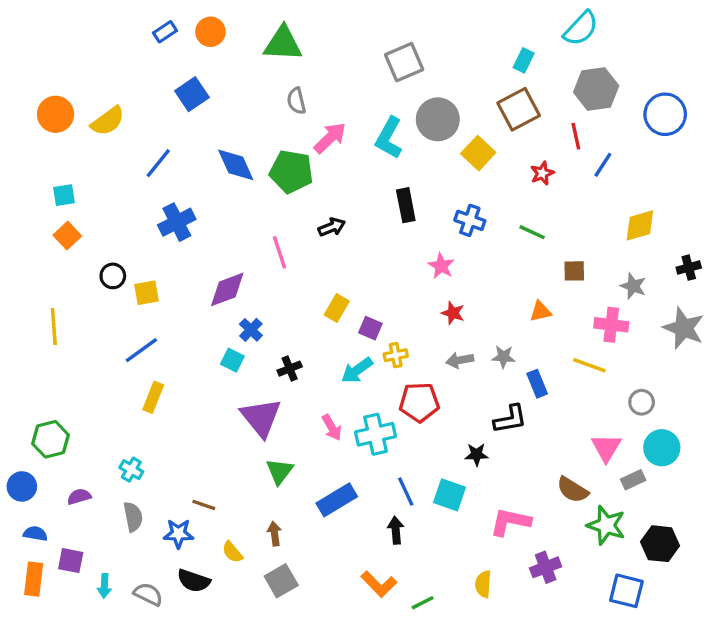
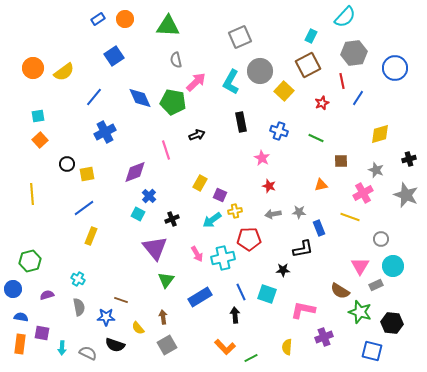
pink cross: (611, 325) -> (363, 193), turned -36

